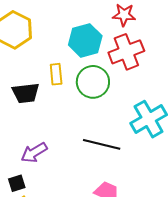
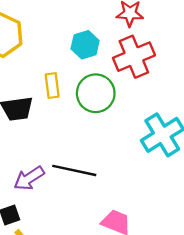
cyan hexagon: (85, 40) -> (85, 45), size x0.7
black line: (102, 144) -> (74, 170), moved

